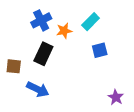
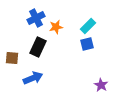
cyan rectangle: (91, 22) -> (88, 26), moved
blue arrow: (38, 89) -> (33, 78), turned -48

